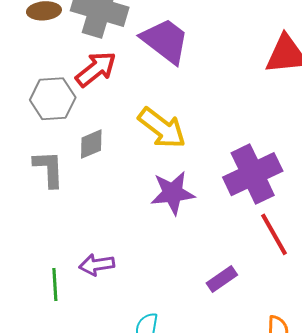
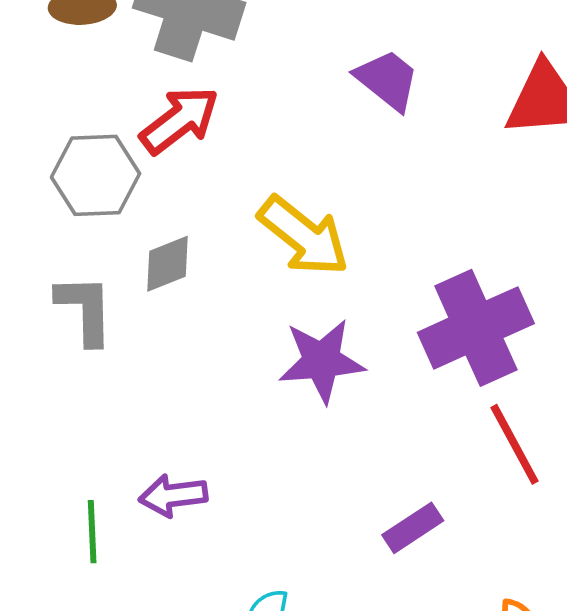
purple trapezoid: (165, 41) -> (387, 80), moved, size x0.7

